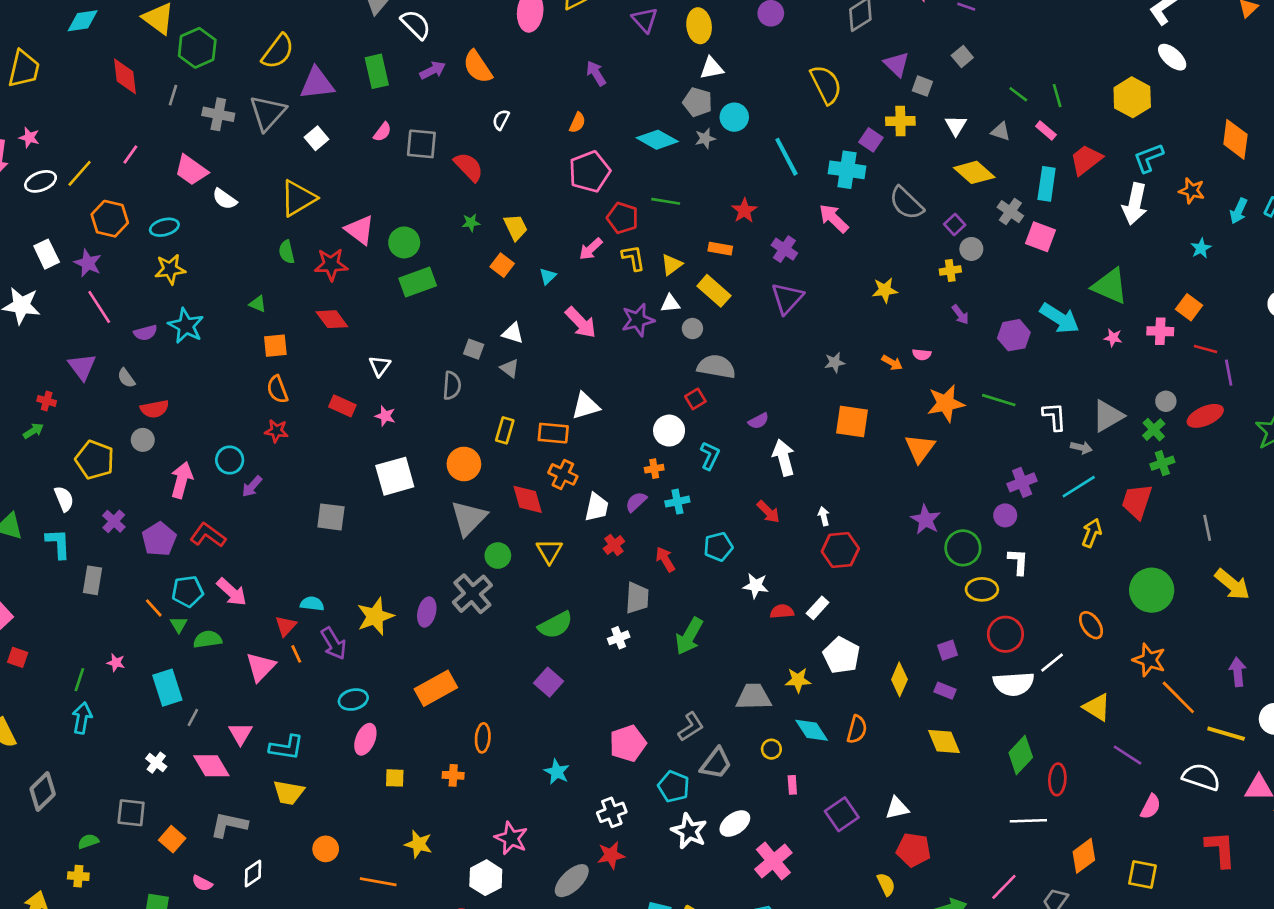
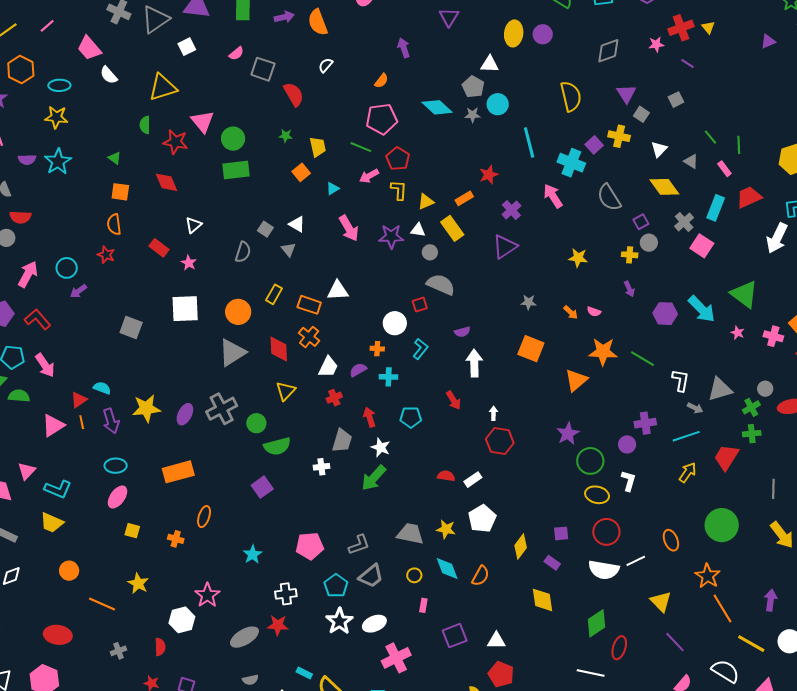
yellow ellipse: (699, 26) -> (514, 33), moved
green line: (666, 201) -> (361, 147), moved
orange rectangle: (720, 249) -> (464, 198), turned -54
green circle: (498, 556) -> (256, 423), moved
white star: (756, 586) -> (381, 447), moved

